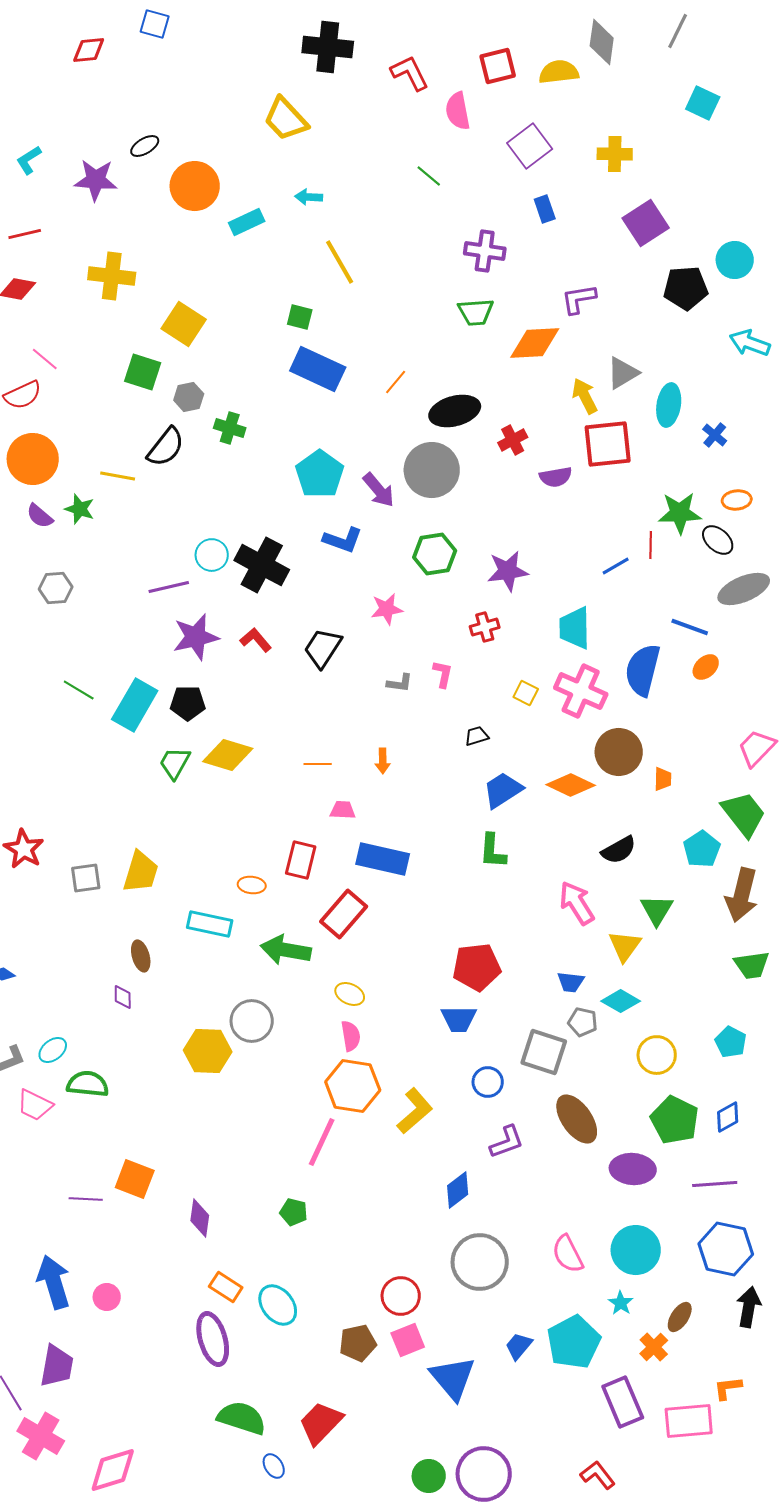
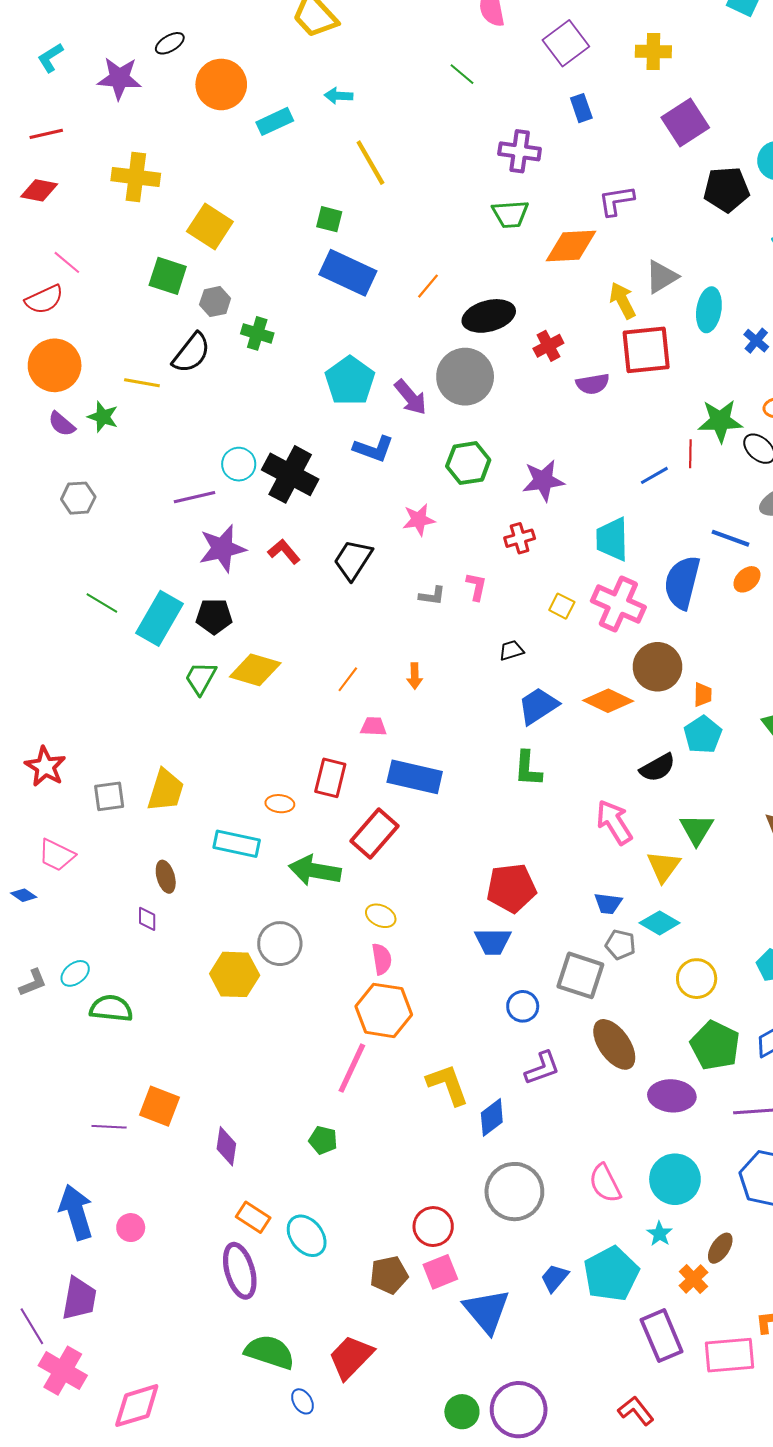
orange line: (318, 764) -> (348, 679), turned -52
cyan pentagon: (702, 849) -> (703, 735), moved
pink trapezoid: (35, 1105) -> (57, 855), moved
yellow L-shape: (415, 1111) -> (448, 1085), moved, turned -69

